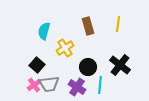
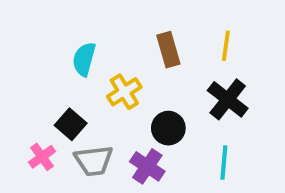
black cross: (120, 65) -> (228, 99), moved
pink cross: (34, 85) -> (42, 157), moved
cyan line: (100, 85) -> (224, 163), moved

